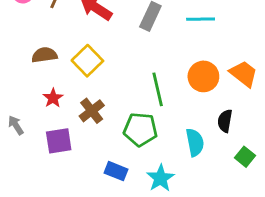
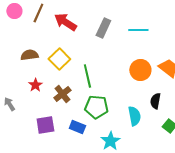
green line: (158, 89) -> (87, 76), moved
purple square: (59, 141) -> (45, 125), moved
blue rectangle: (116, 171) -> (77, 127), moved

